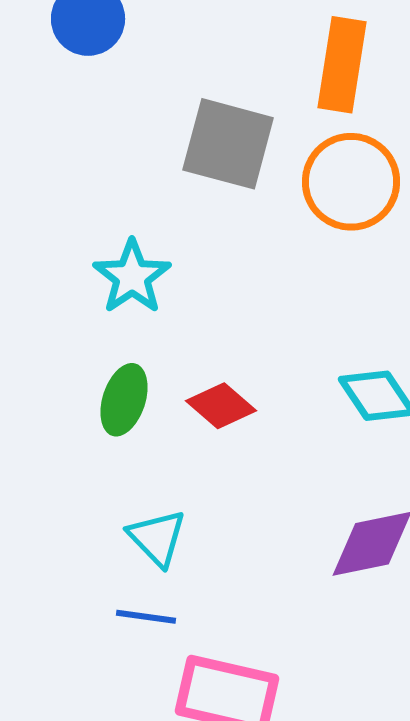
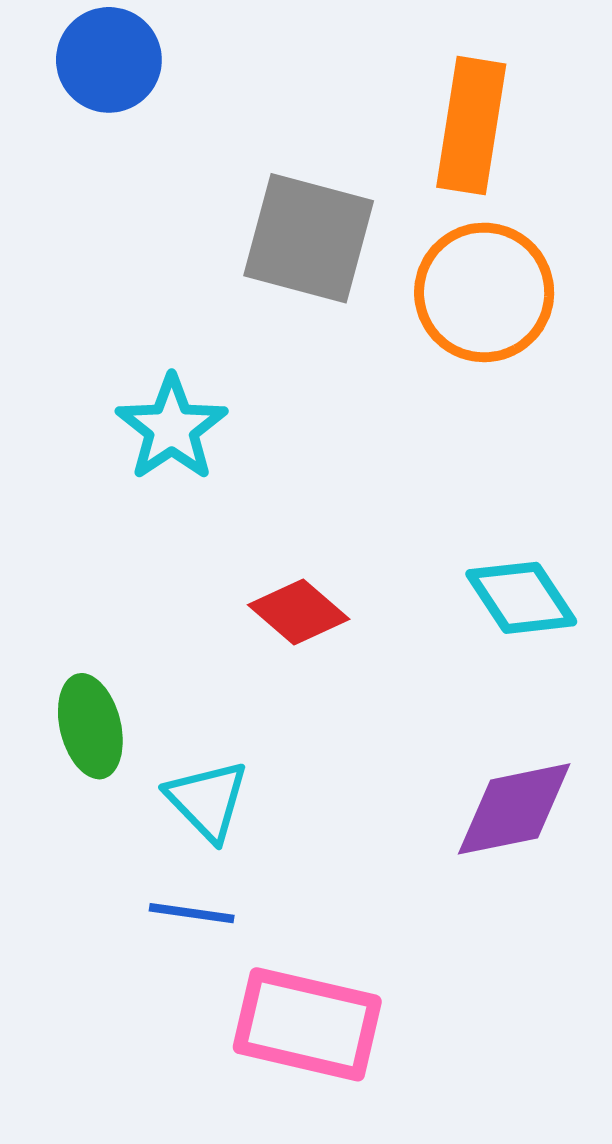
green ellipse: (124, 400) -> (90, 726), moved, turned -32

